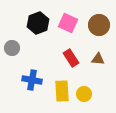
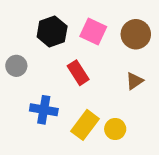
red rectangle: (71, 58) -> (78, 73), moved
brown triangle: (98, 59) -> (134, 81), turned -40
yellow rectangle: (62, 91) -> (85, 125), turned 40

